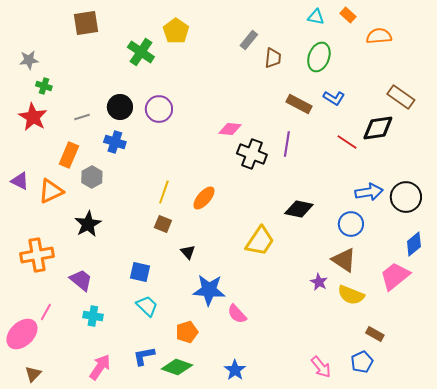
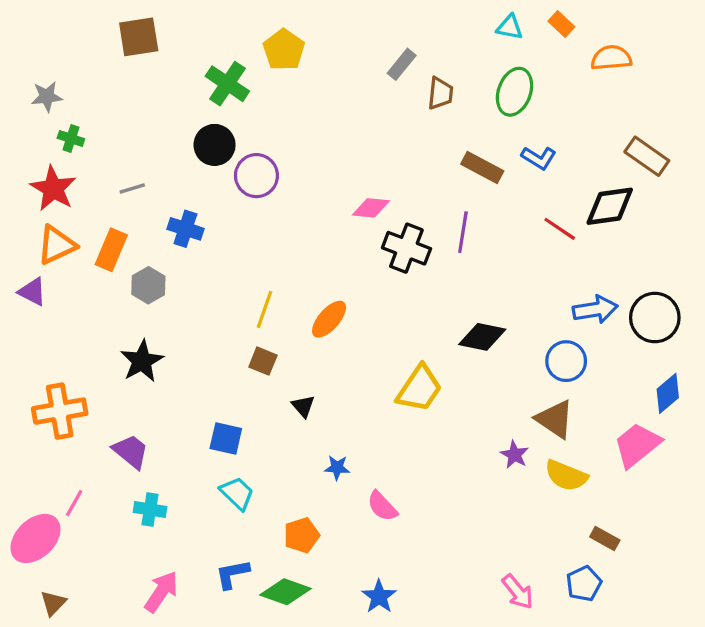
black circle: (120, 107) -> (215, 145), moved
orange triangle: (51, 191) -> (56, 245), moved
blue star: (209, 290) -> (337, 468), size x0.5

